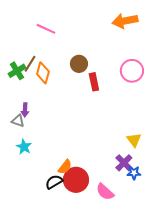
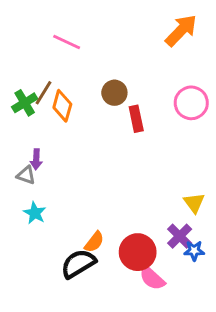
orange arrow: (125, 21) -> (181, 30), turned 145
red circle: (76, 180) -> (138, 252), moved
black semicircle: (54, 182) -> (78, 264), size x1.4

